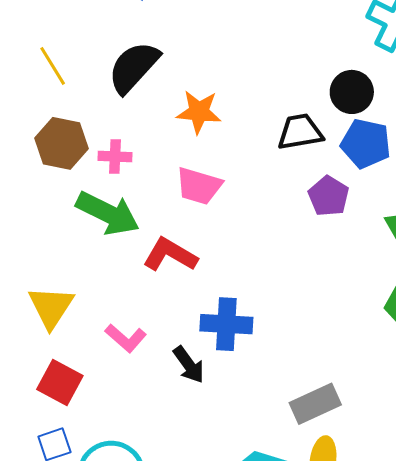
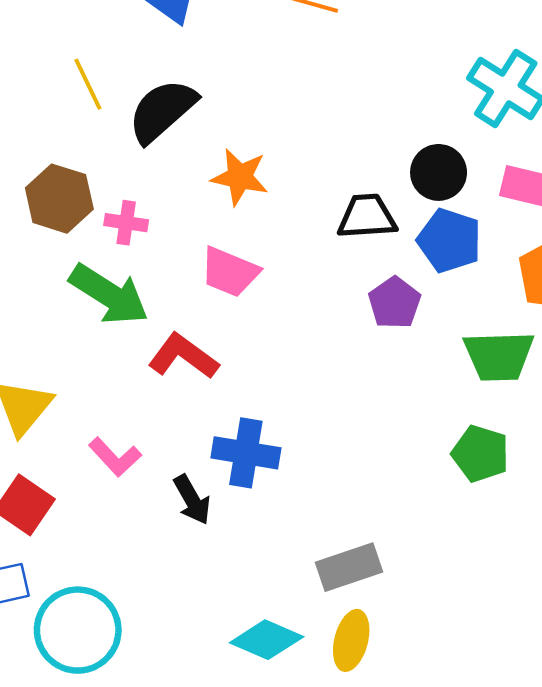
yellow line: (53, 66) -> (88, 84), moved

